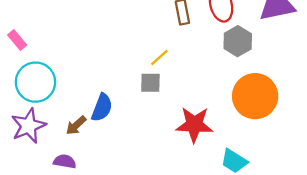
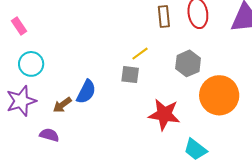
gray hexagon: (238, 41) -> (188, 63), moved
cyan circle: (35, 82) -> (31, 64), size x0.7

